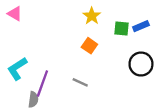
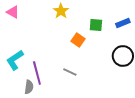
yellow star: (92, 16) -> (61, 11), moved
green square: (122, 28) -> (96, 25), moved
purple line: (42, 84) -> (37, 73), turned -35

